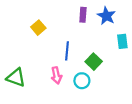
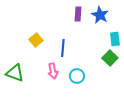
yellow square: (38, 28) -> (36, 40), moved
green square: (94, 62) -> (110, 58), moved

